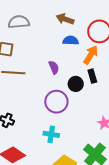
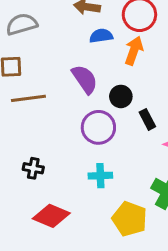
purple semicircle: (54, 67) -> (85, 79), size x1.5
black rectangle: (92, 76) -> (147, 119), moved

